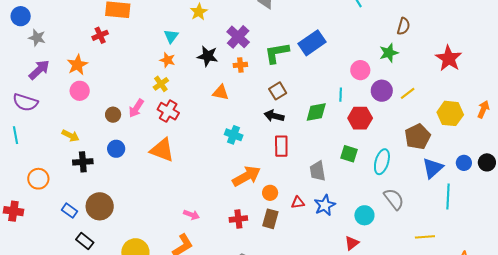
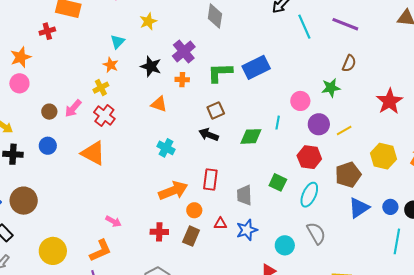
red hexagon: (360, 118) -> (309, 157), moved
red rectangle: (281, 146) -> (210, 179), moved
cyan line: (448, 196) -> (397, 241), moved

